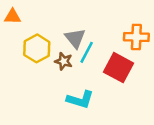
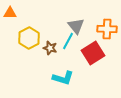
gray triangle: (75, 38) -> (76, 26), moved
red square: (118, 68) -> (93, 53), turned 30

